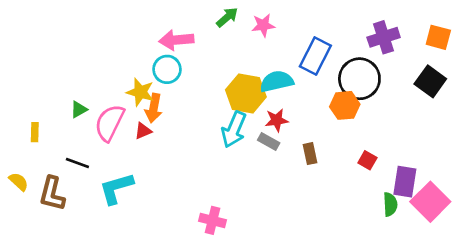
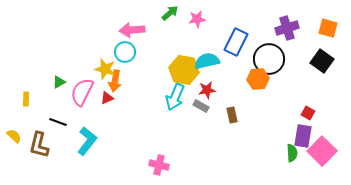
red square: (367, 160) -> (308, 113), moved
cyan L-shape: (116, 188) -> (87, 141), turned 144

